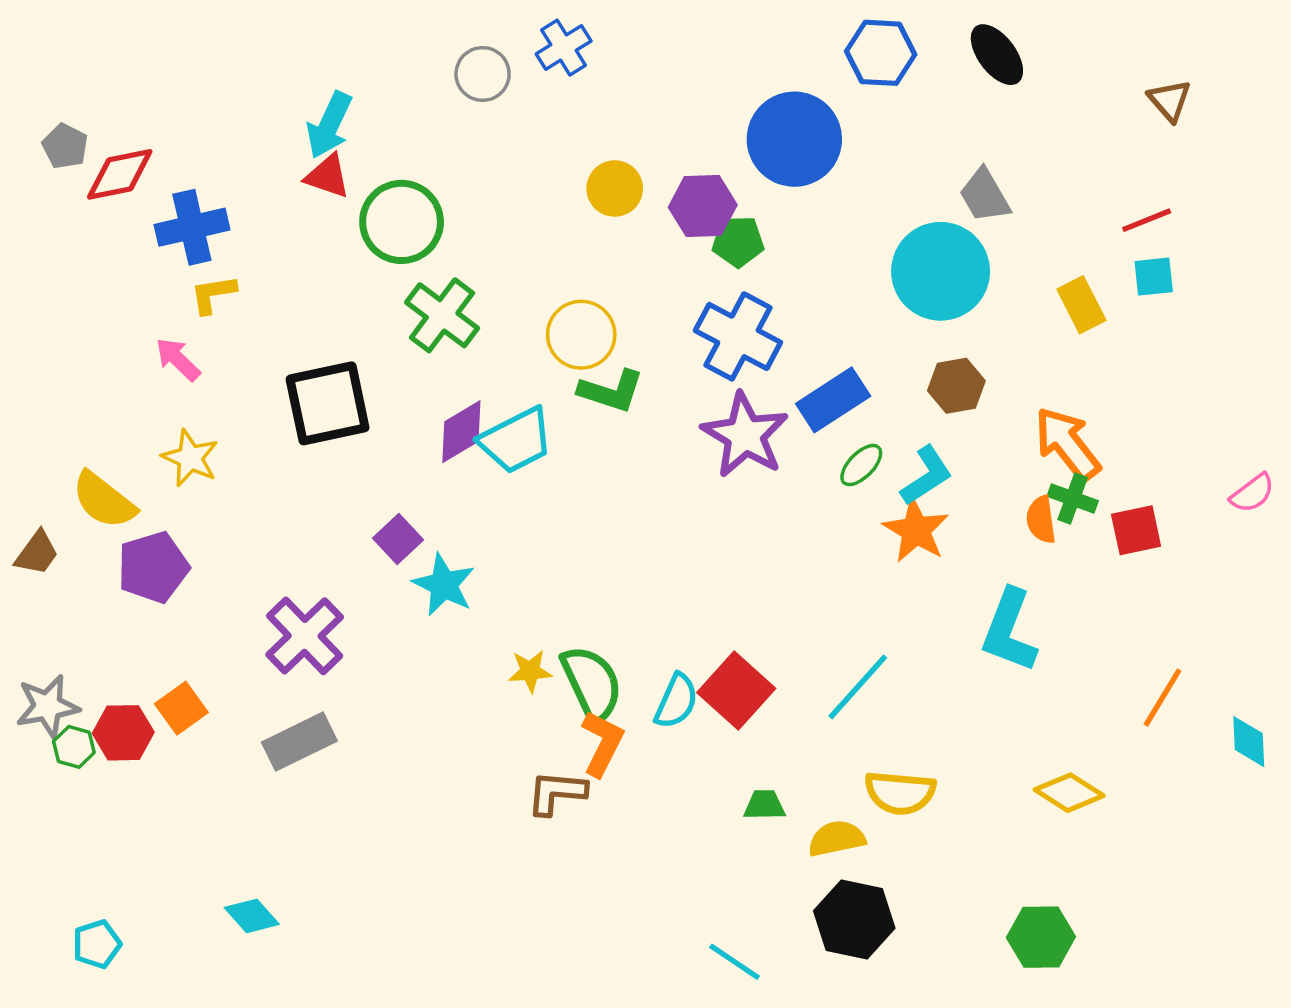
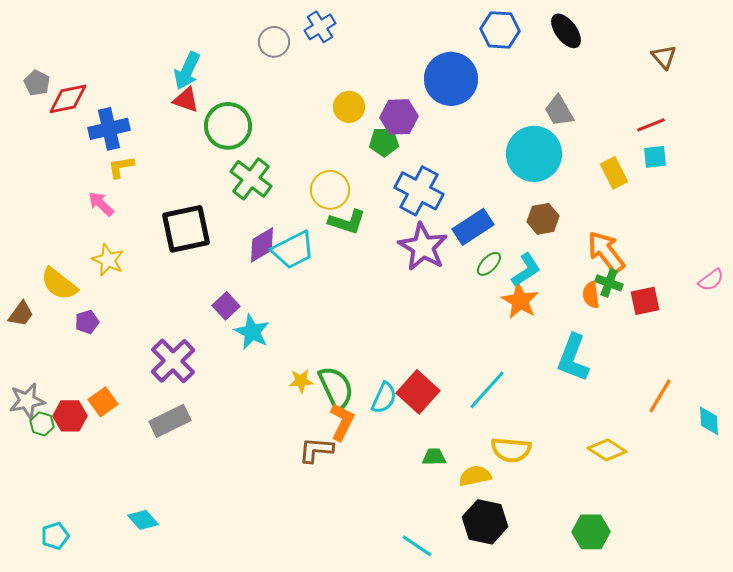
green pentagon: (738, 241) -> (384, 142), moved
purple pentagon: (153, 567) -> (87, 322), size x0.6

